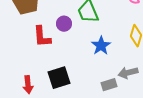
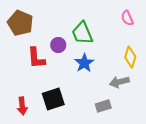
blue star: (101, 46) -> (84, 63), moved
gray arrow: (128, 73) -> (119, 82), moved

